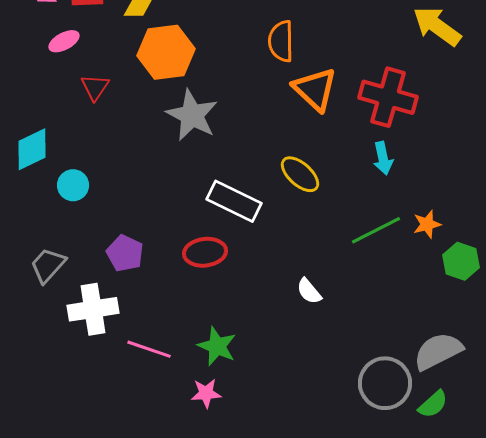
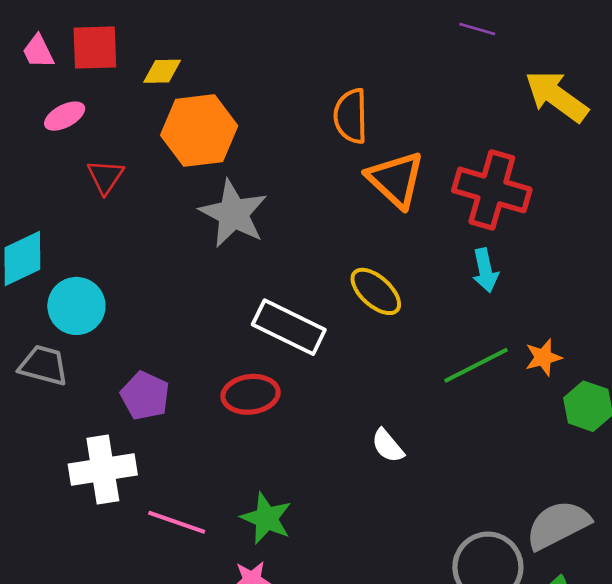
cyan circle: (73, 185) -> (76, 306), size x1.4
gray trapezoid: (48, 265) -> (43, 365), moved, turned 63

